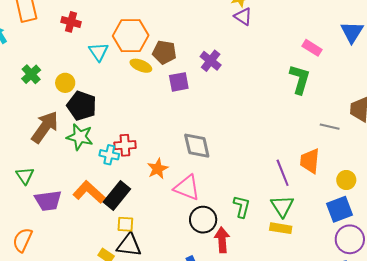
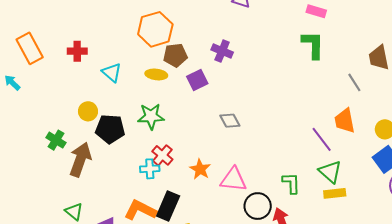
orange hexagon: (131, 36) -> (155, 29), moved
green cross: (31, 74) -> (56, 140), moved
gray line: (330, 127) -> (354, 82), turned 60
green star: (80, 137) -> (151, 116), moved
red cross: (125, 145) -> (162, 155), turned -30
gray diamond: (197, 146) -> (230, 121), moved, size x0.7

